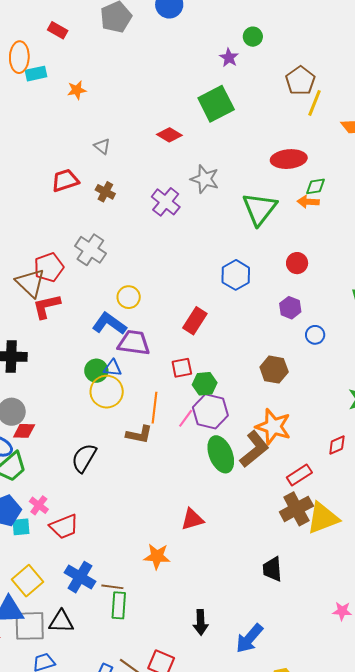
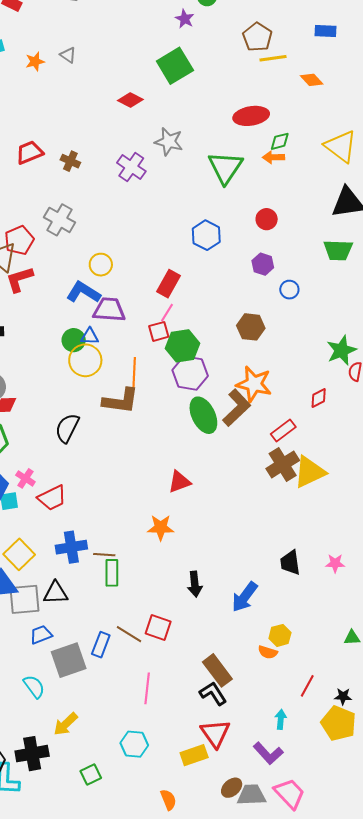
yellow line: (314, 103) -> (273, 58), turned 64
gray triangle: (102, 146) -> (68, 55), moved
green hexagon: (205, 384) -> (183, 346), size x1.4
pink line: (186, 418) -> (167, 313), moved
brown L-shape: (139, 434) -> (121, 401), size x1.4
orange star: (157, 556) -> (161, 528), moved
black trapezoid: (272, 569) -> (290, 563), moved
blue cross: (80, 577) -> (71, 547), turned -36

